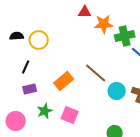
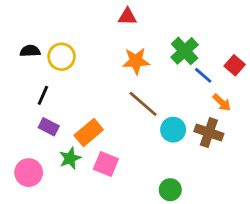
orange star: (104, 24) -> (136, 61), moved
green cross: (125, 36) -> (185, 51), turned -30
orange rectangle: (64, 81) -> (89, 133), moved
purple rectangle: (30, 89) -> (49, 127), turned 40

